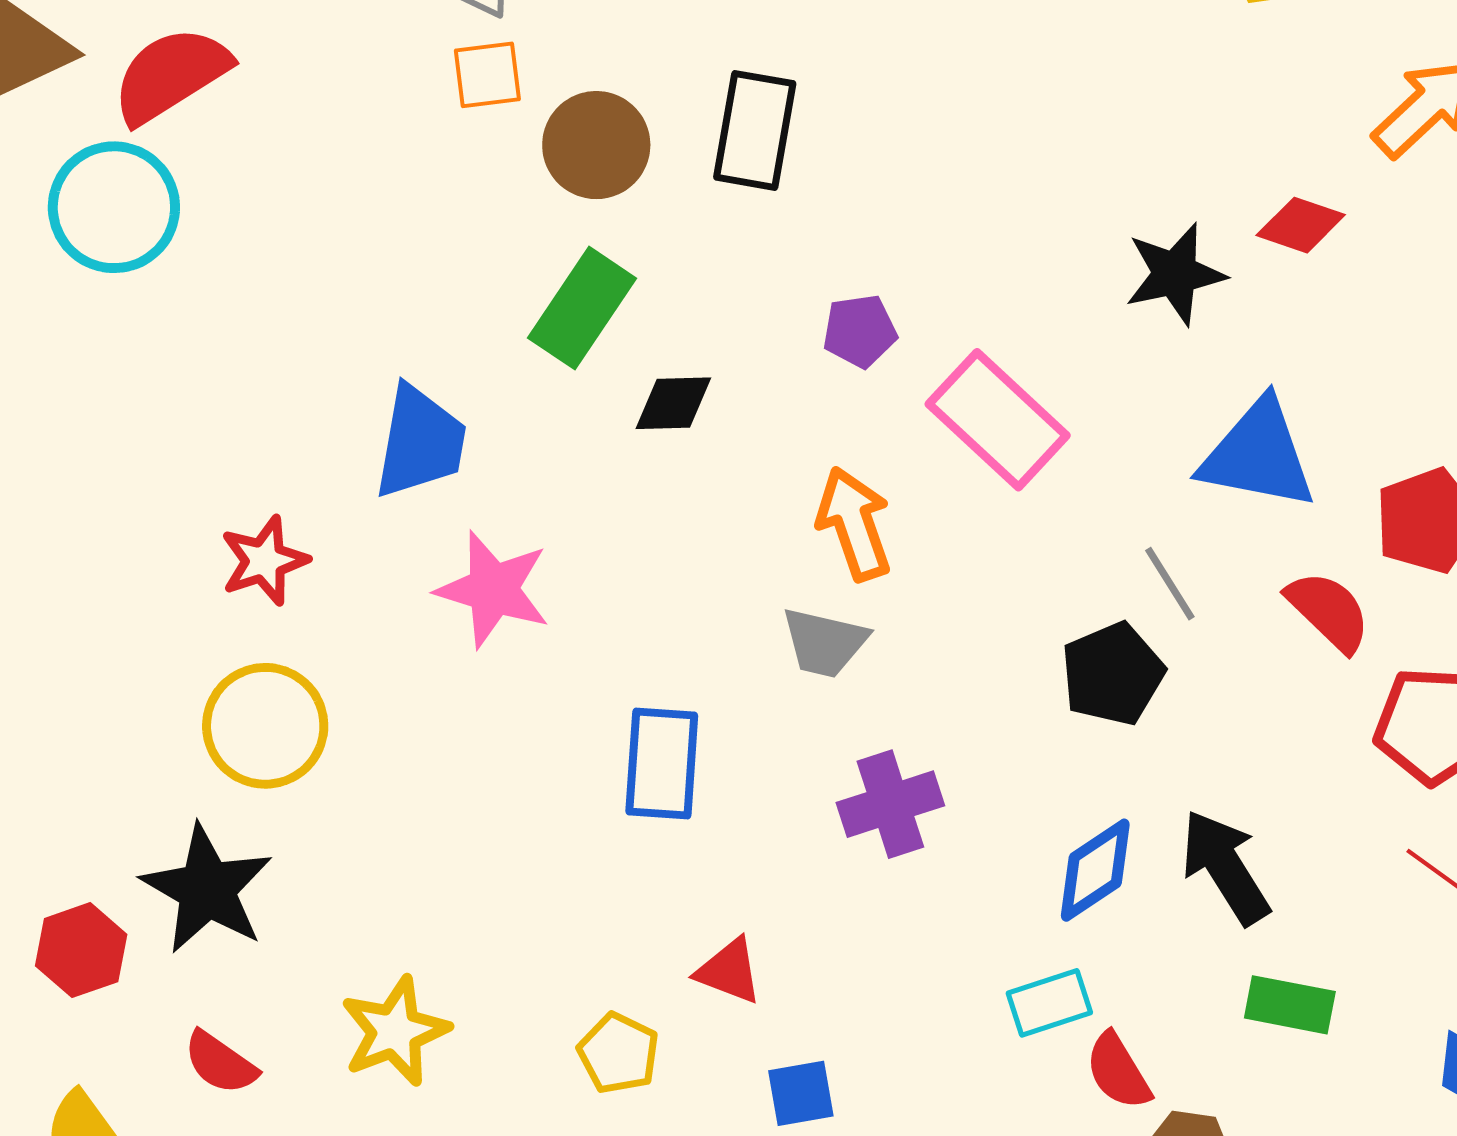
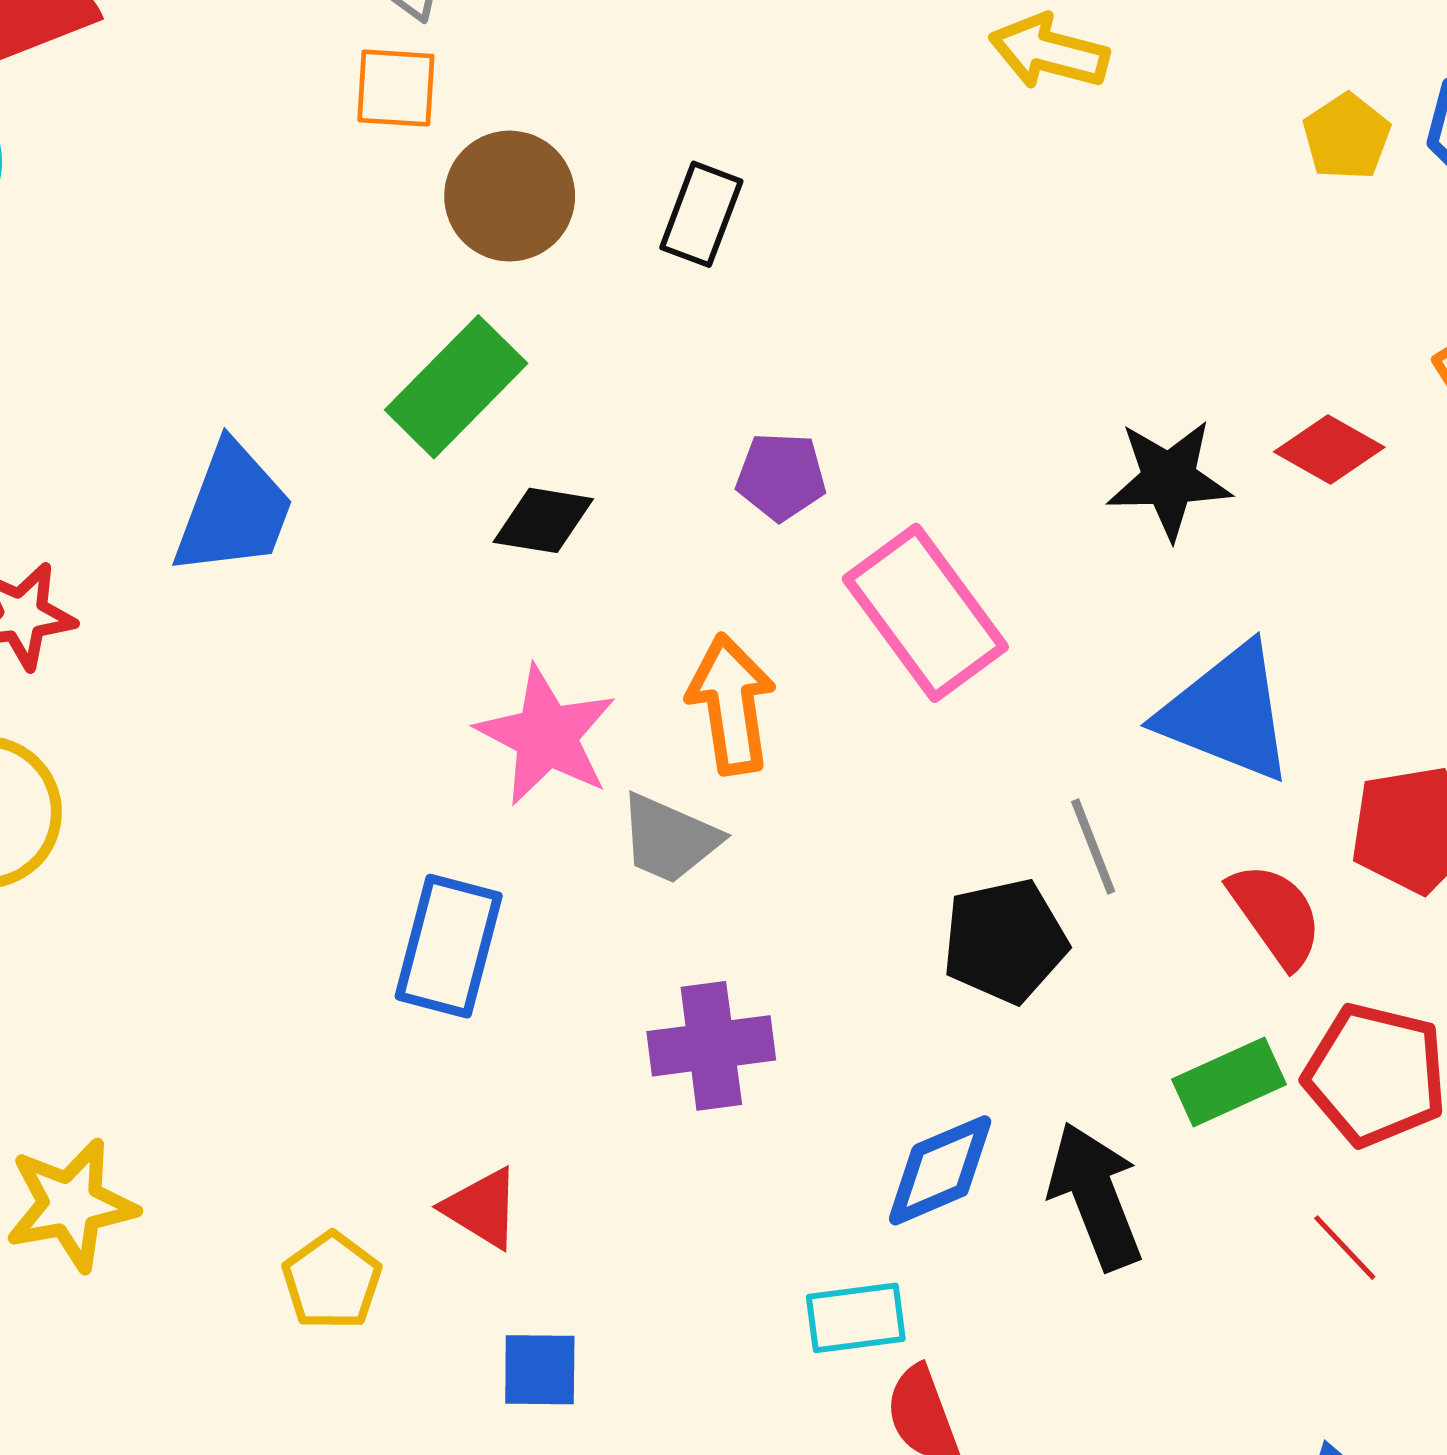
black rectangle: (755, 130) -> (701, 214), size x0.7
pink star: (493, 589) -> (546, 736), moved
green rectangle: (1290, 1005) -> (1229, 1082), moved, turned -46

